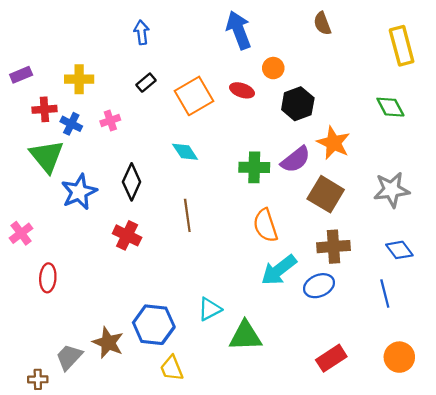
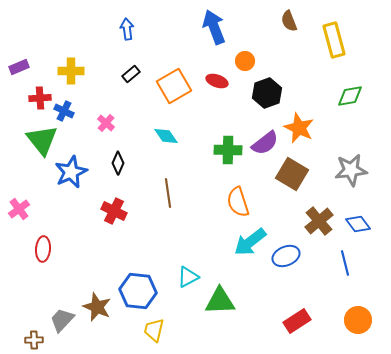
yellow rectangle: (402, 46) -> (334, 40), moved
green diamond: (390, 107) -> (350, 96), turned -72
pink cross: (110, 121) -> (106, 123), moved, turned -30
black diamond: (132, 182) -> (118, 163), size x0.7
brown cross: (333, 247) -> (319, 221), moved, turned -36
yellow trapezoid: (172, 368) -> (154, 330), turned 35

